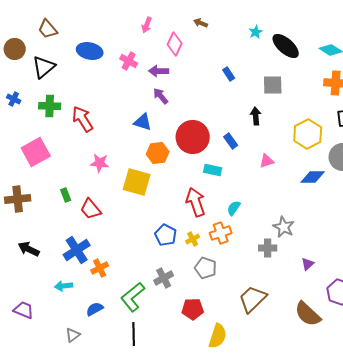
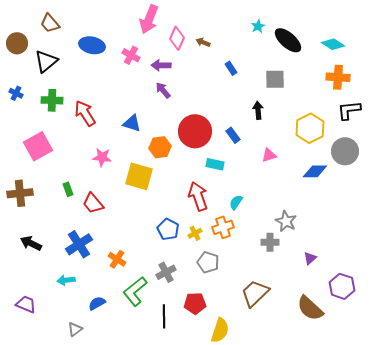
brown arrow: (201, 23) -> (203, 42), moved
pink arrow: (147, 25) -> (149, 19), size x1.8
blue triangle: (143, 122) -> (132, 123), moved
orange cross: (100, 268) -> (117, 259), moved, turned -30
black line: (134, 334) -> (164, 316), moved

